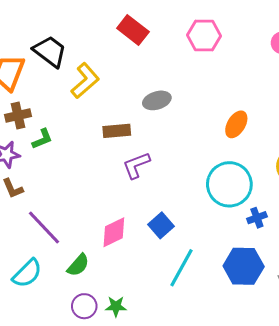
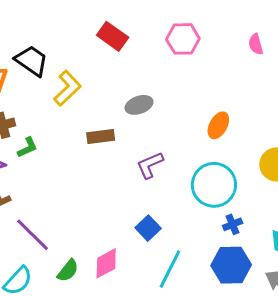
purple L-shape: (136, 165) -> (150, 165), moved
blue cross: (257, 218) -> (233, 224), moved
pink diamond: (114, 232) -> (106, 263), moved

